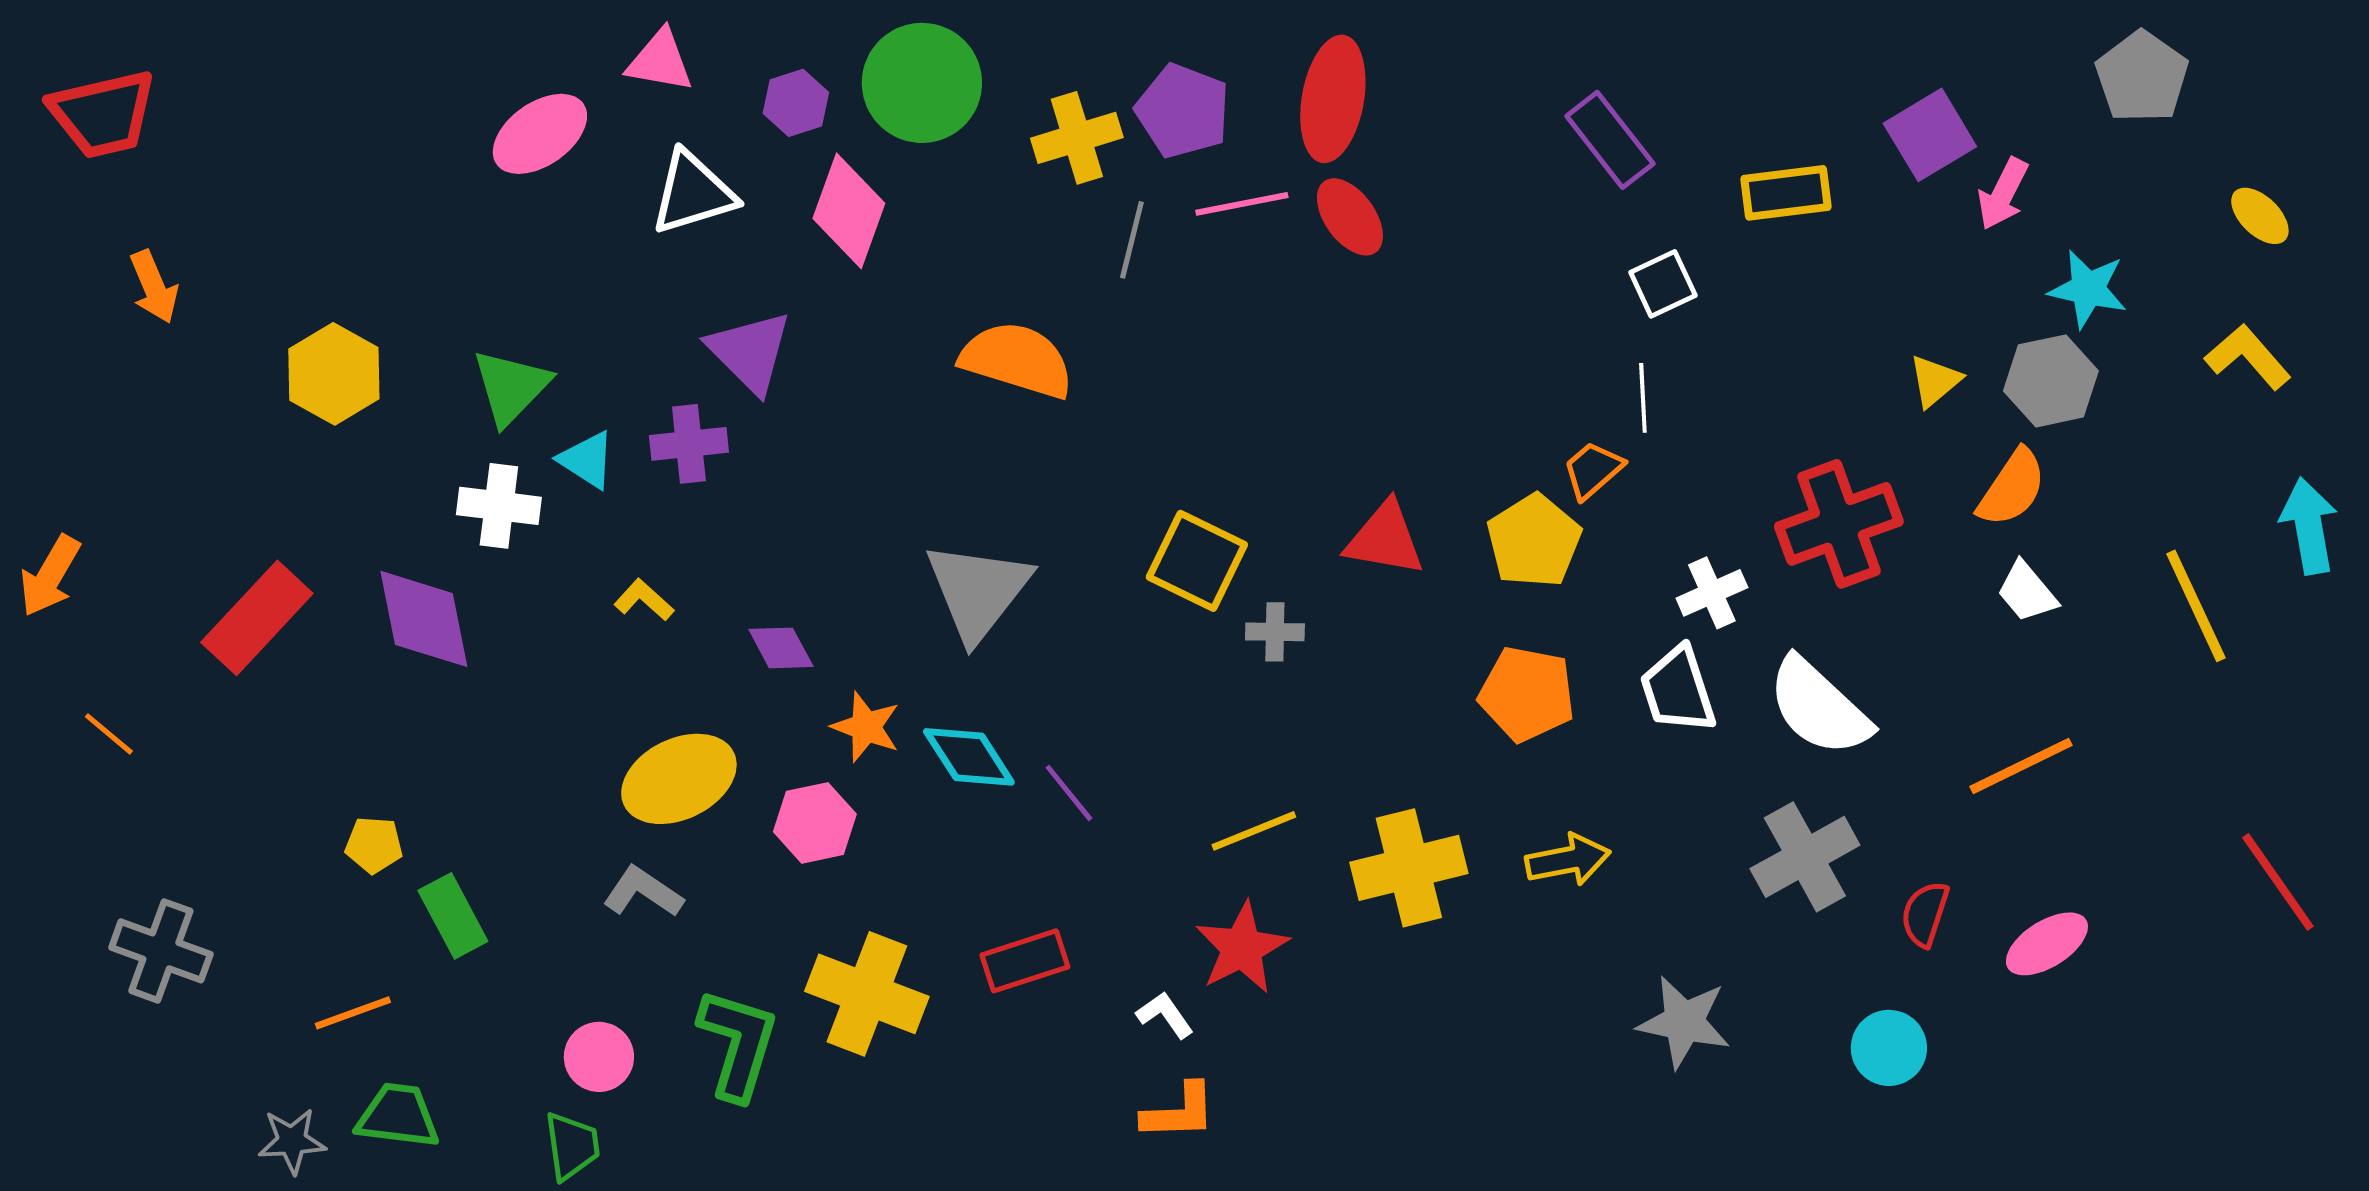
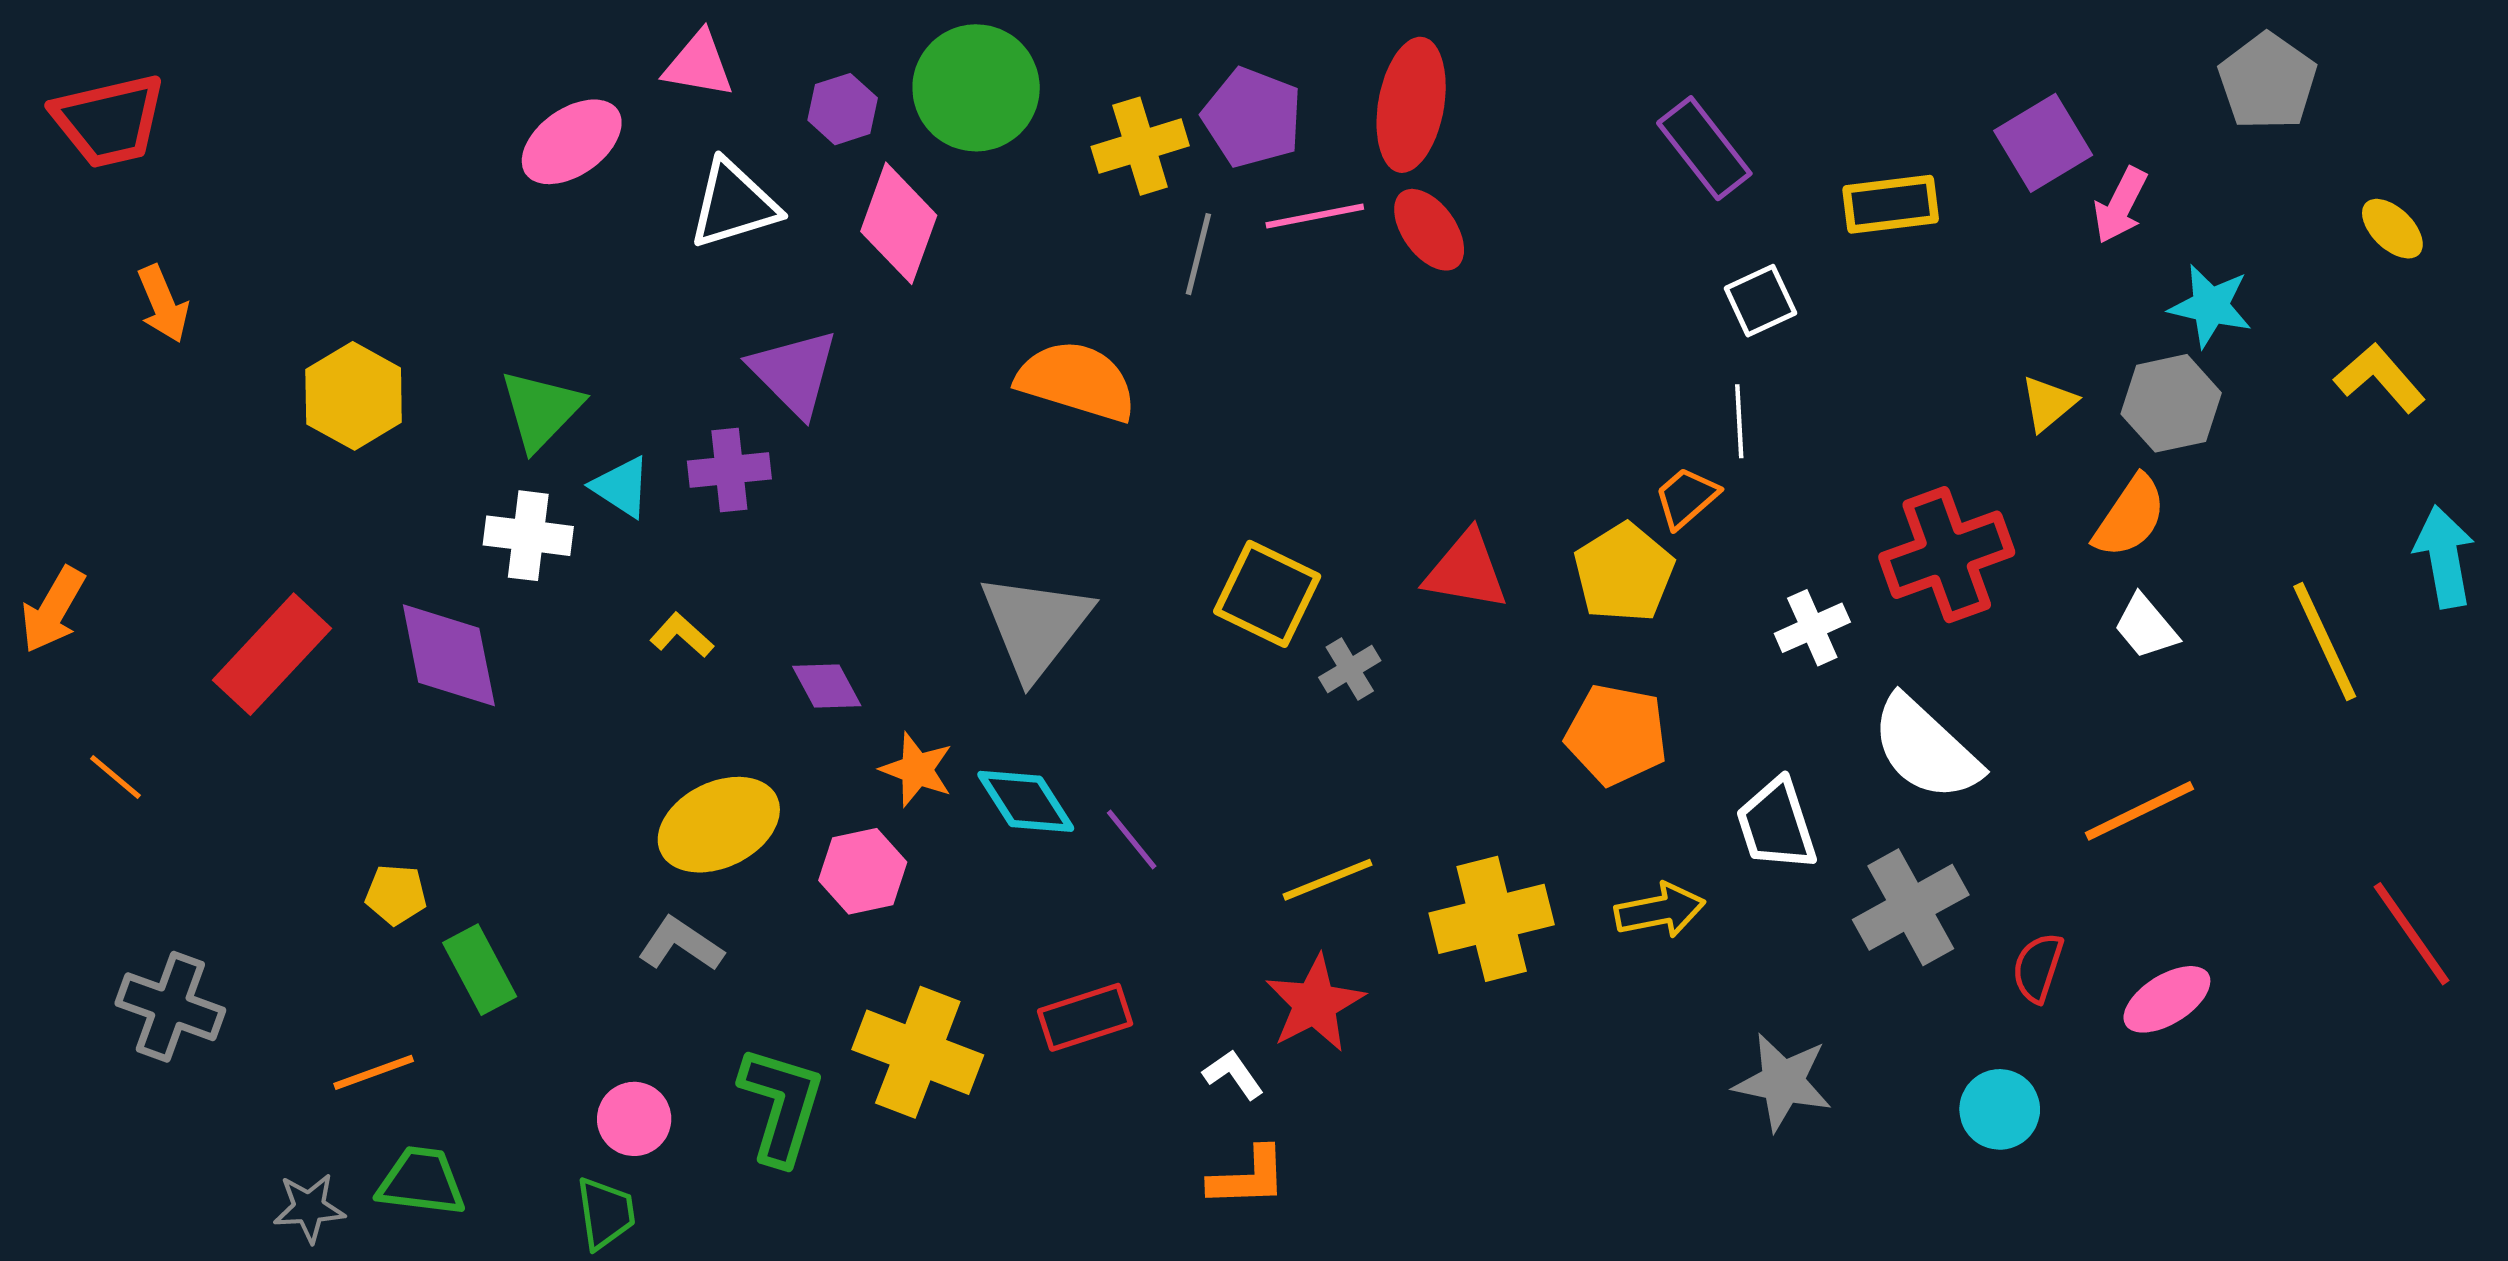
gray cross: (1275, 632) -> (1350, 669), turned -32
white trapezoid: (1678, 690) -> (1776, 825), moved

